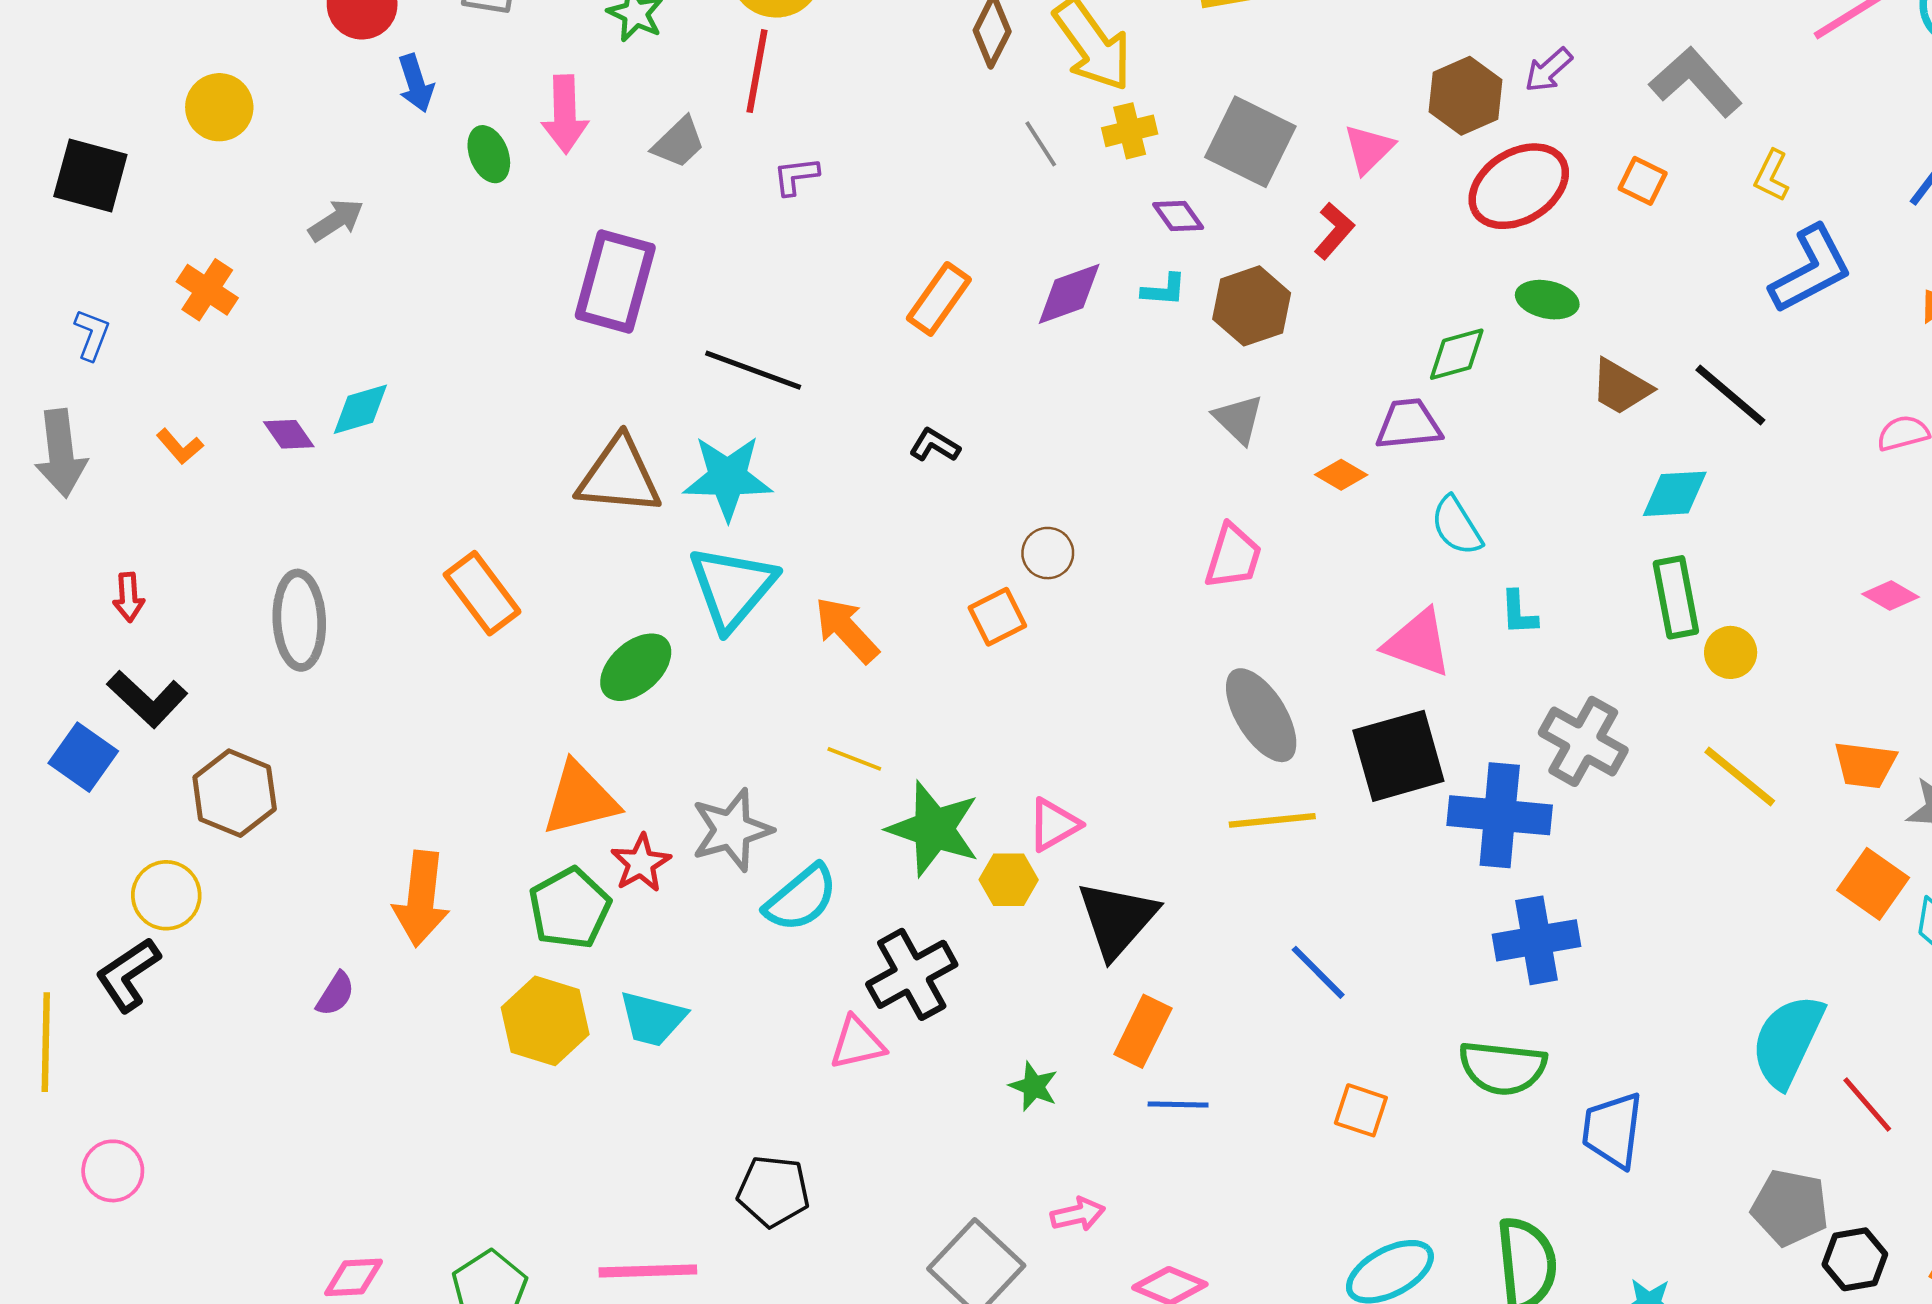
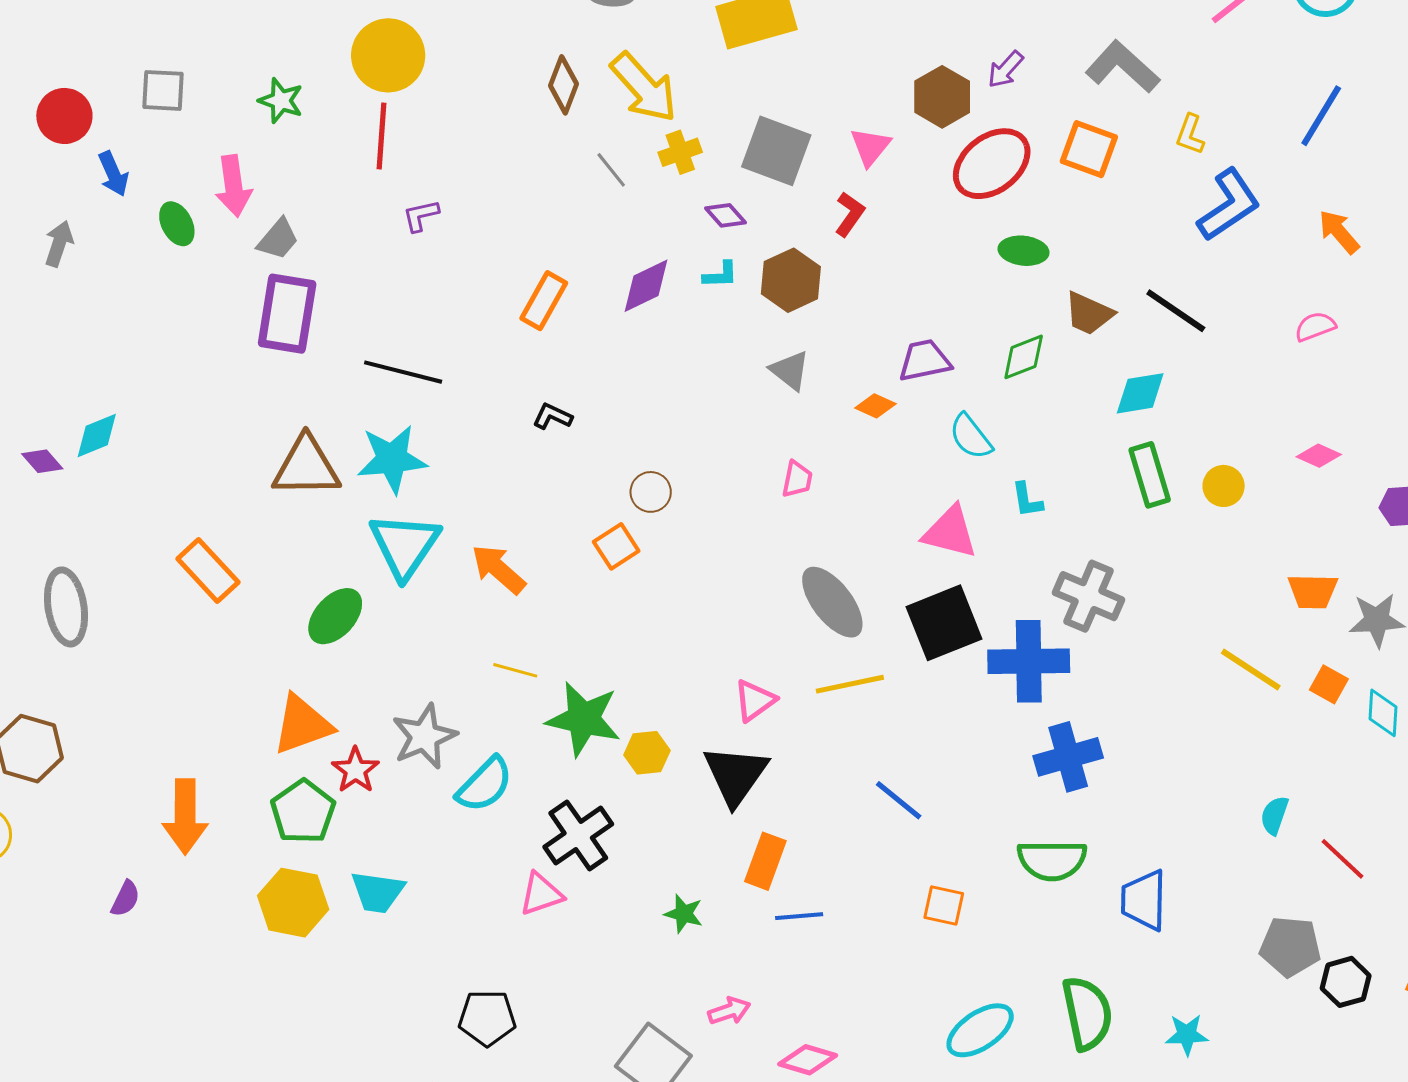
gray trapezoid: (679, 143) -> (278, 239), moved
orange square: (1643, 181) -> (1089, 149), size x1.5
gray arrow: (336, 220) -> (59, 244), moved, turned -33
green diamond: (1457, 354) -> (1024, 357), moved
pink trapezoid: (1233, 556) -> (797, 479), size x0.7
yellow circle: (1731, 652) -> (1224, 486), moved
yellow line: (1740, 777) -> (1251, 670), moved
pink triangle: (1054, 825) -> (755, 701), moved
orange square: (1873, 884) -> (1329, 684), size x0.7
cyan semicircle: (1788, 1041) -> (1274, 815), size x0.5

